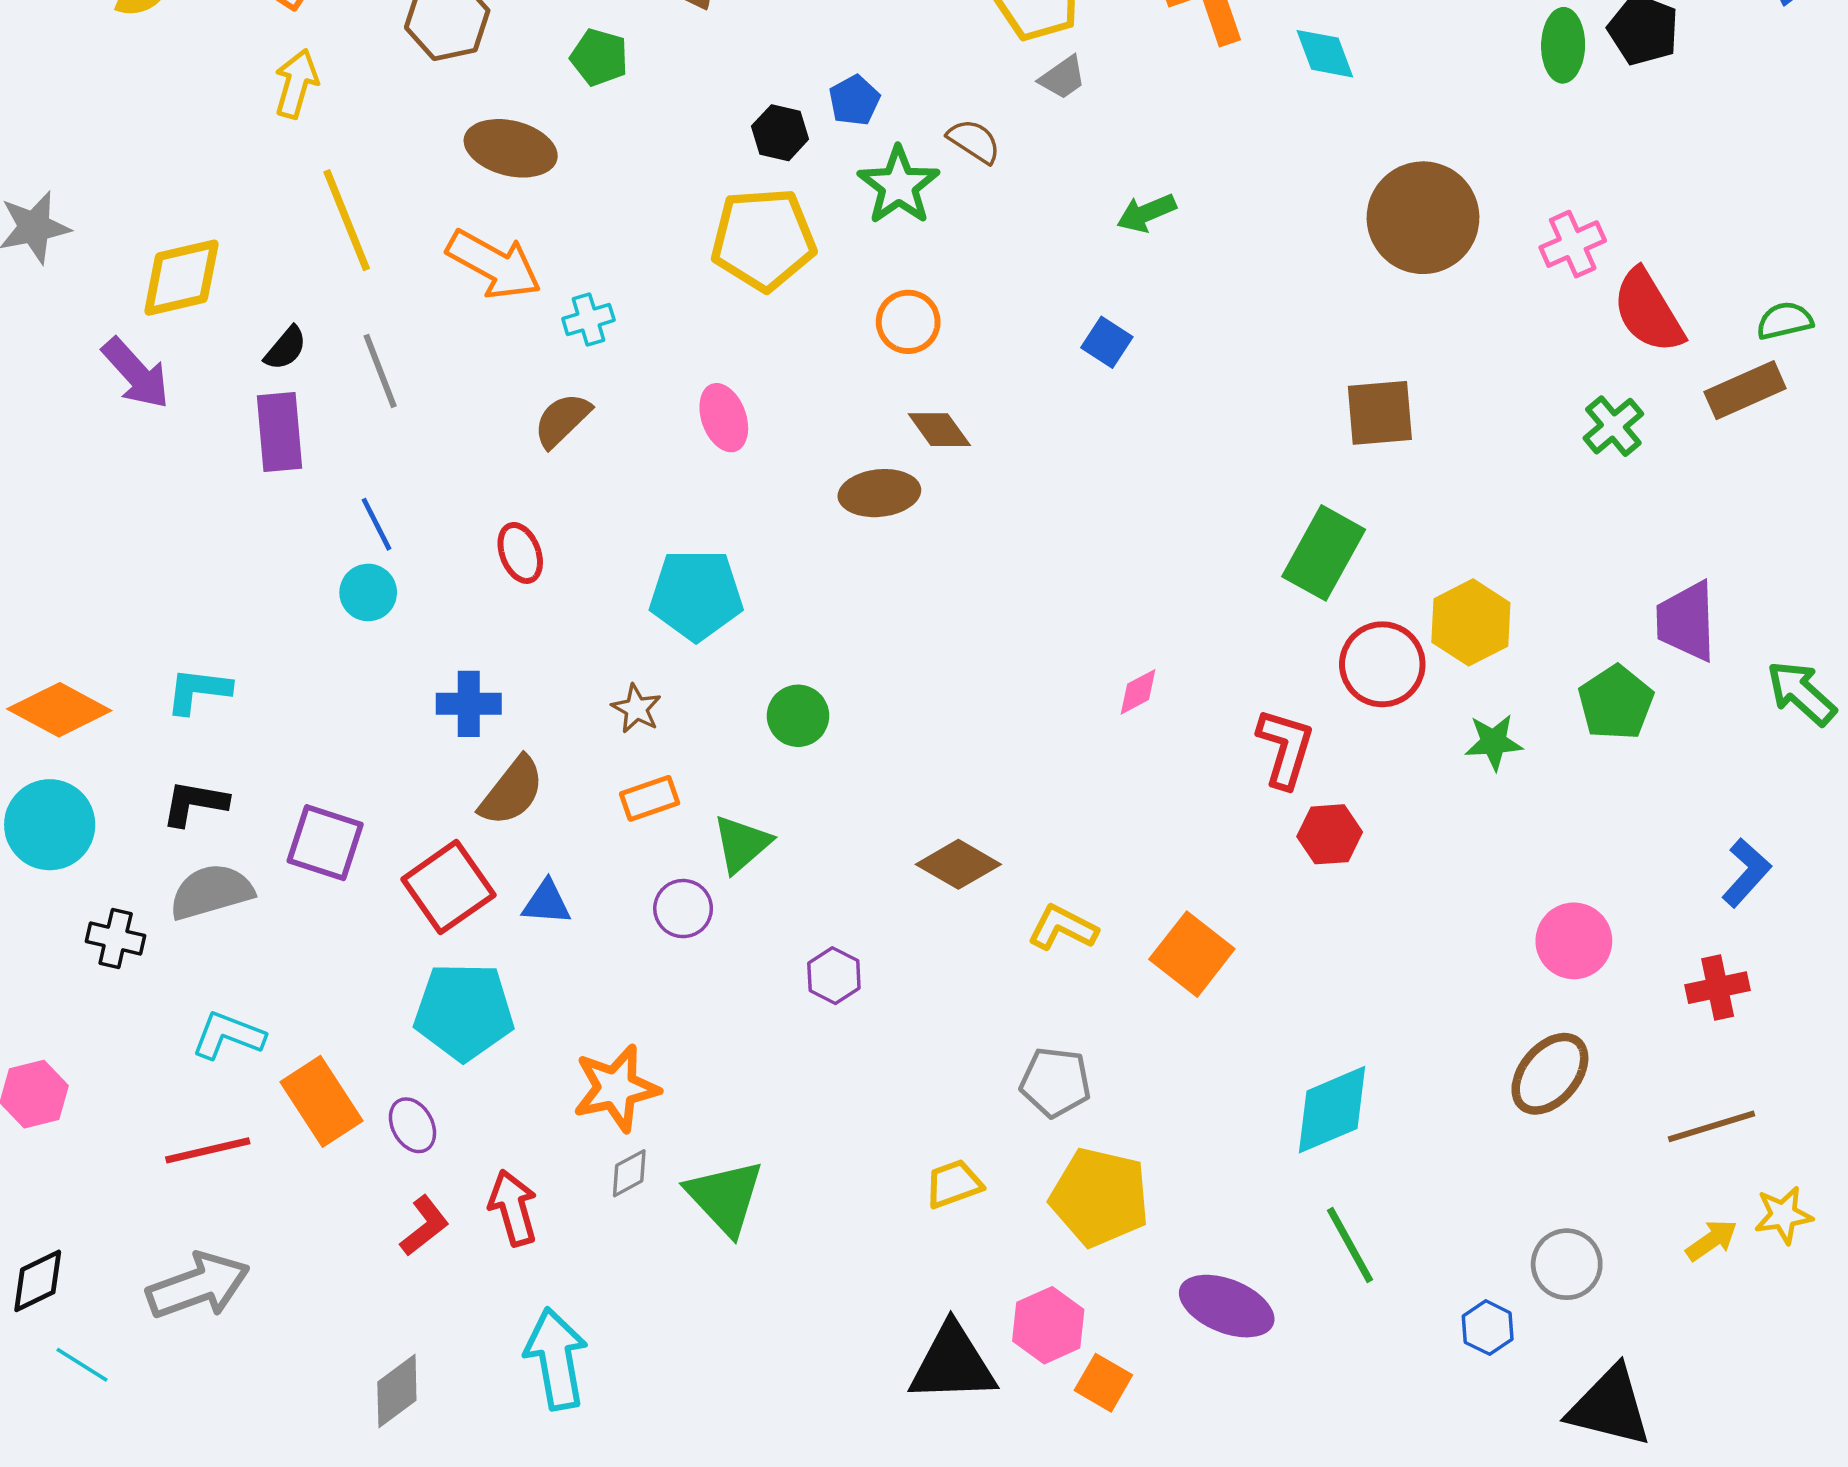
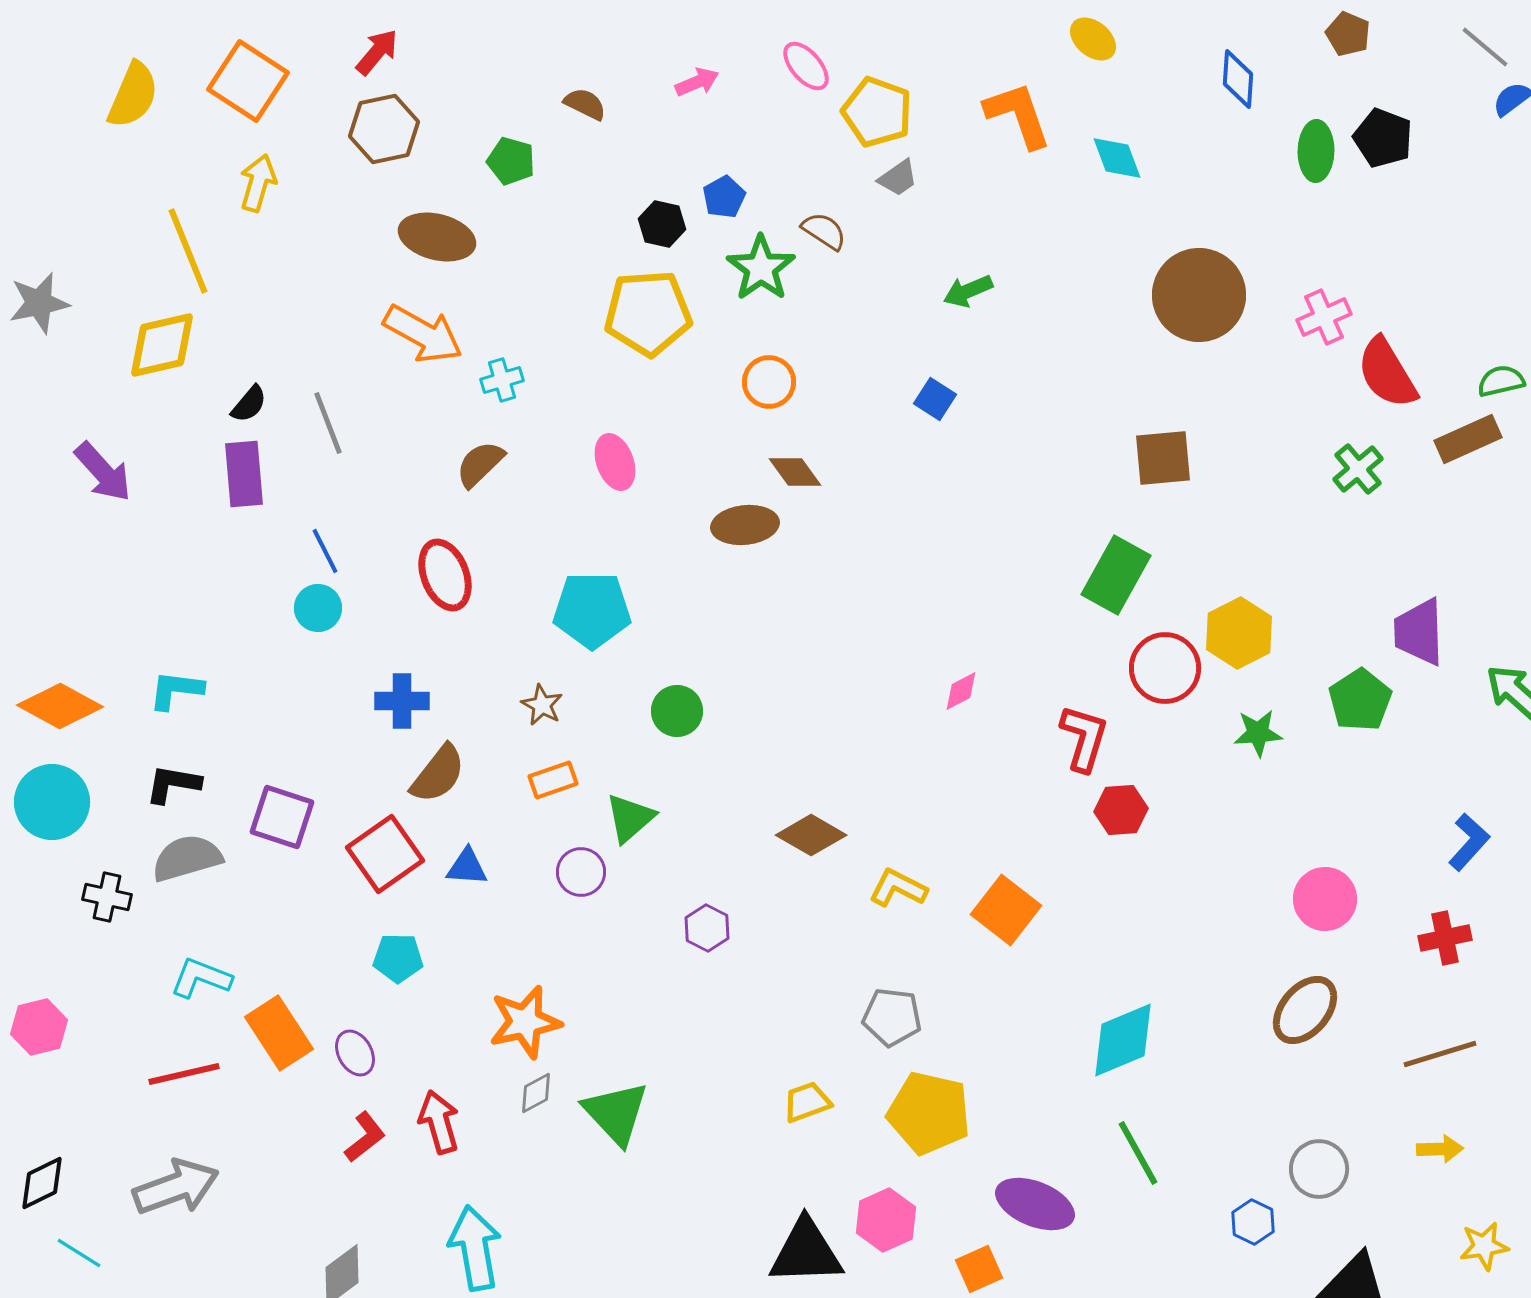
yellow line: (347, 220) -> (188, 251), moved
purple arrow: (136, 373) -> (103, 472), moved
red ellipse: (520, 553) -> (445, 575), size x1.4
cyan pentagon: (464, 1012) -> (398, 958), size x0.6
yellow star: (1783, 1215) -> (1484, 1246), moved
yellow arrow: (1712, 1240) -> (1440, 1149), turned 33
orange square: (1103, 1383) -> (979, 1269), moved, turned 36

